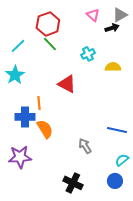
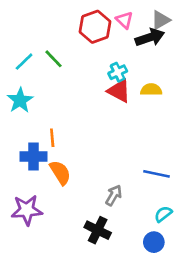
red hexagon: (48, 24) -> (95, 27), moved
black arrow: (112, 28) -> (150, 37), size x1.5
green line: (50, 44) -> (54, 59), moved
red triangle: (67, 84) -> (119, 91), moved
gray arrow: (85, 146) -> (114, 195), turned 63
black cross: (73, 183) -> (98, 230), moved

